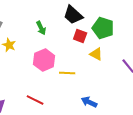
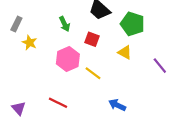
red square: (80, 36) -> (92, 39), moved
yellow line: (67, 73) -> (93, 73), turned 35

